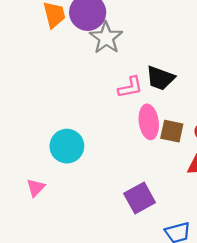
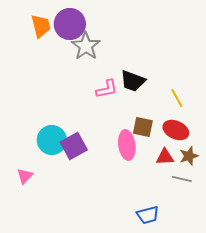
pink ellipse: (149, 122) -> (127, 145), moved
purple square: (140, 198) -> (74, 146), moved

